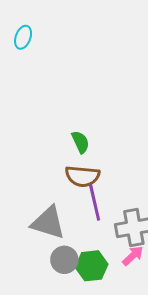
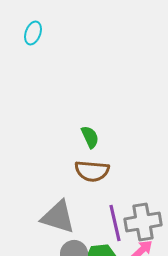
purple line: (95, 202) -> (115, 223), moved

